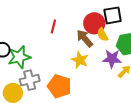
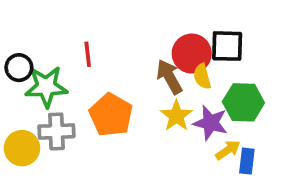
red line: (53, 26) -> (88, 54), moved, turned -32
yellow star: (80, 60) -> (176, 116), moved
orange pentagon: (59, 86) -> (111, 115), moved

